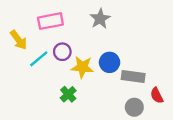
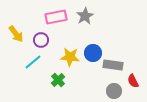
pink rectangle: (50, 21) -> (56, 17), moved
purple circle: (62, 52) -> (41, 40), moved
cyan line: (39, 59) -> (33, 62), moved

